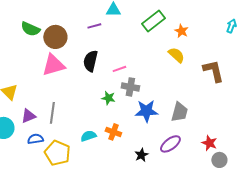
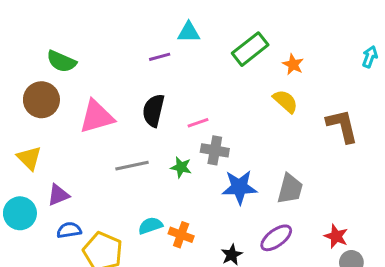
brown circle: (55, 37) -> (41, 100), moved
gray line: (52, 113) -> (132, 166), moved, turned 70
orange cross: (113, 132) -> (181, 235), moved

